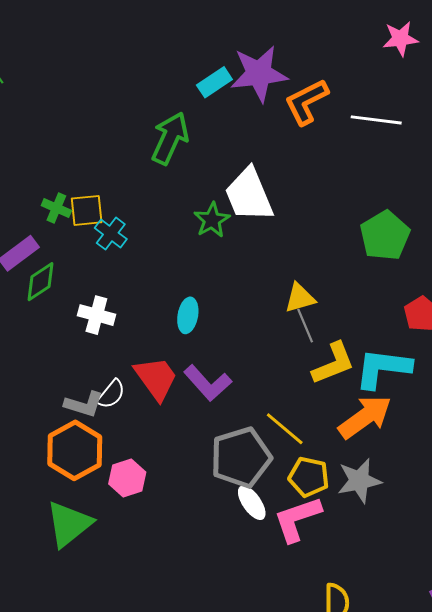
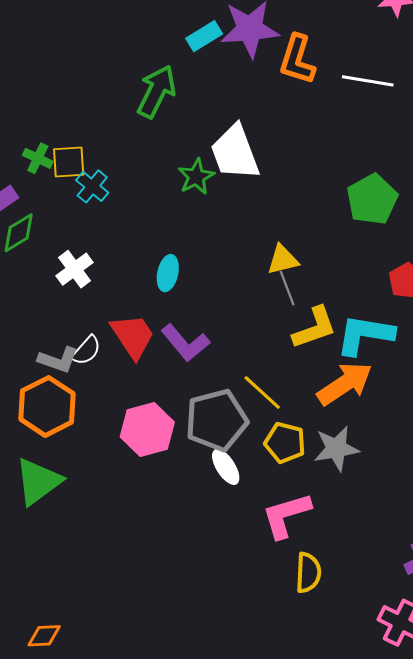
orange L-shape: (306, 102) -> (297, 60), turned -48
white cross: (96, 315) -> (75, 269), turned 36
pink hexagon: (127, 478) -> (147, 430), moved, size x1.4
pink L-shape: (297, 519) -> (286, 515), moved

